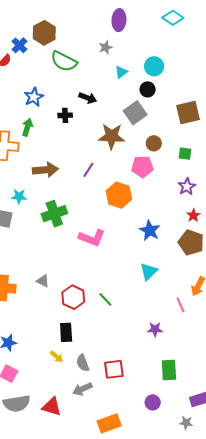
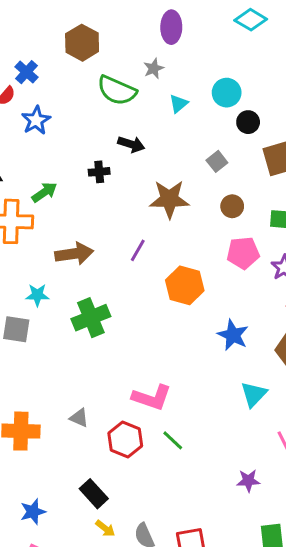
brown hexagon: (44, 33) -> (82, 43), moved
green semicircle: (64, 61) -> (117, 90), moved
black circle: (148, 89) -> (248, 122), moved
blue star: (34, 97) -> (36, 120), moved
gray square: (135, 113) -> (217, 161), moved, size x0.6
green arrow: (27, 127) -> (44, 192), turned 42
pink pentagon: (142, 167) -> (243, 253), moved
pink L-shape: (92, 238) -> (152, 398), moved
cyan triangle: (149, 271) -> (254, 394), moved
black rectangle: (66, 332) -> (94, 494), moved, turned -36

